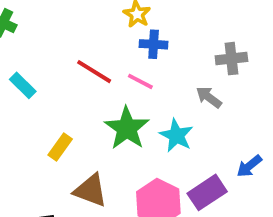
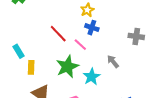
gray cross: (231, 59) -> (136, 36), moved
cyan rectangle: (23, 85) -> (19, 51), moved
yellow rectangle: (60, 147) -> (31, 67), turned -48

